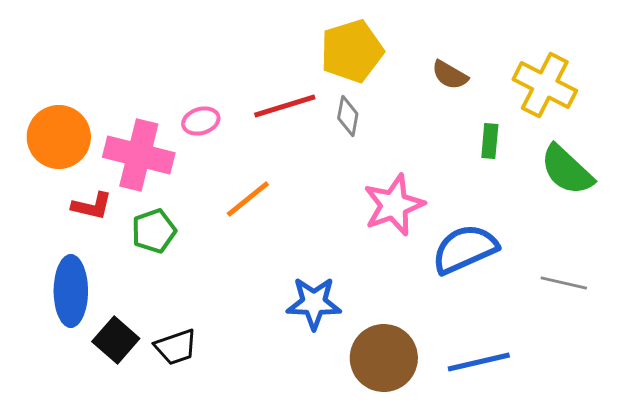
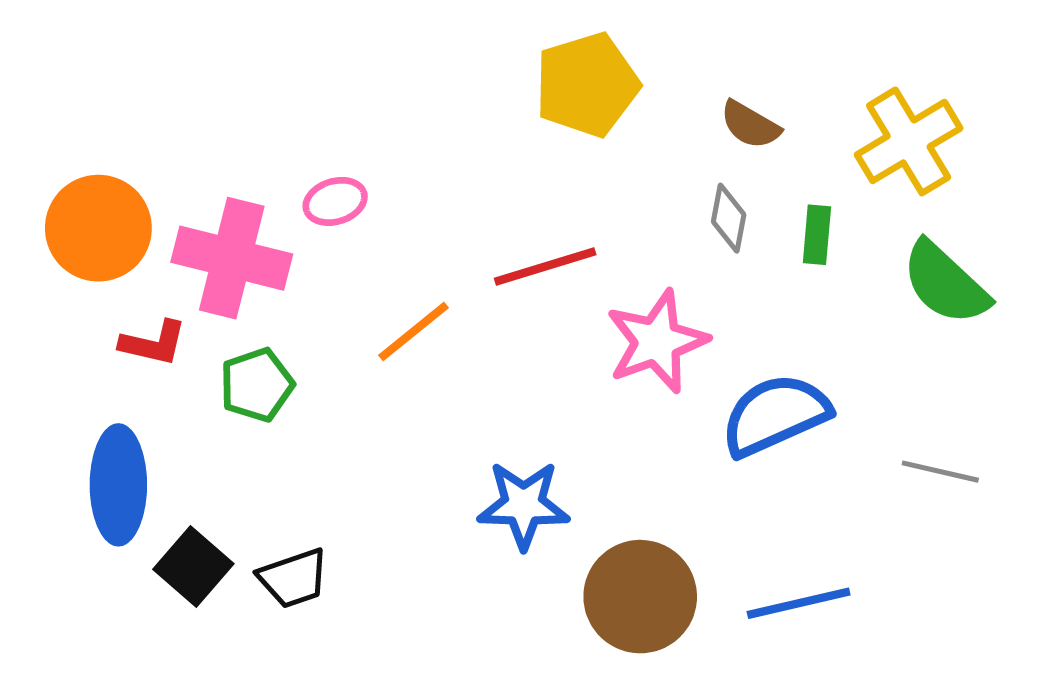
yellow cross: (545, 85) -> (909, 141), turned 32
red line: (285, 106) -> (545, 266), moved
gray diamond: (348, 116) -> (729, 218), moved

